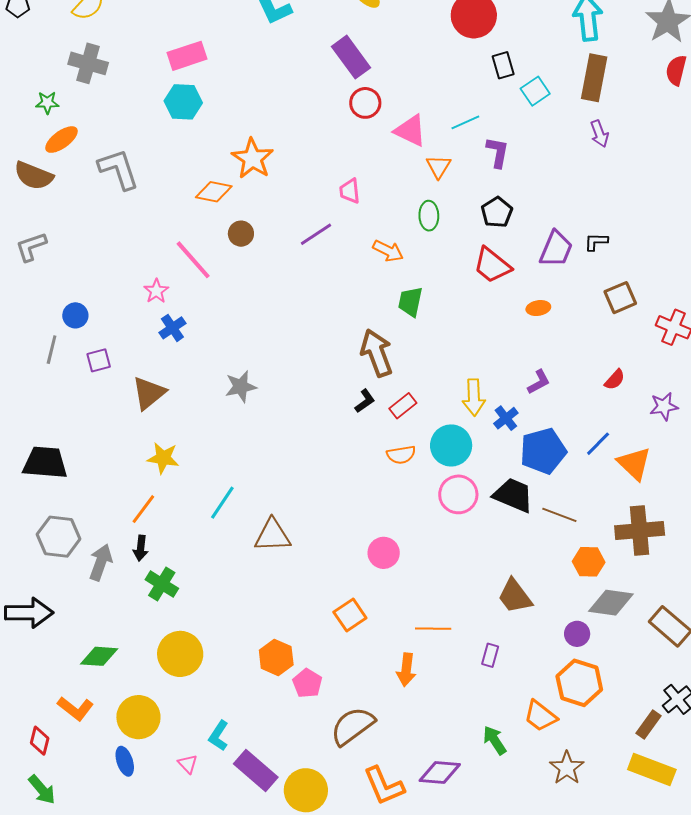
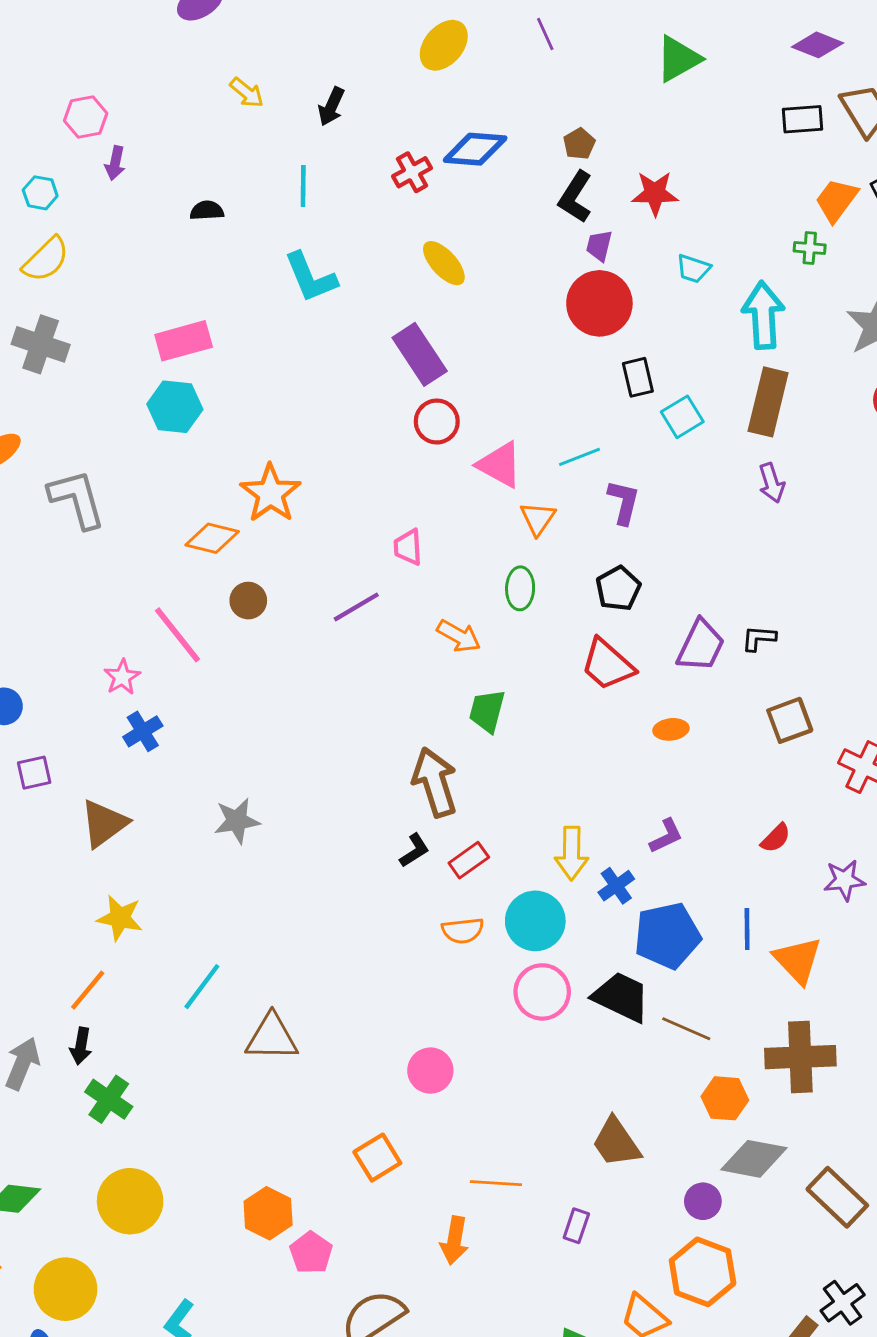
blue line: (598, 444) -> (747, 929), turned -48

